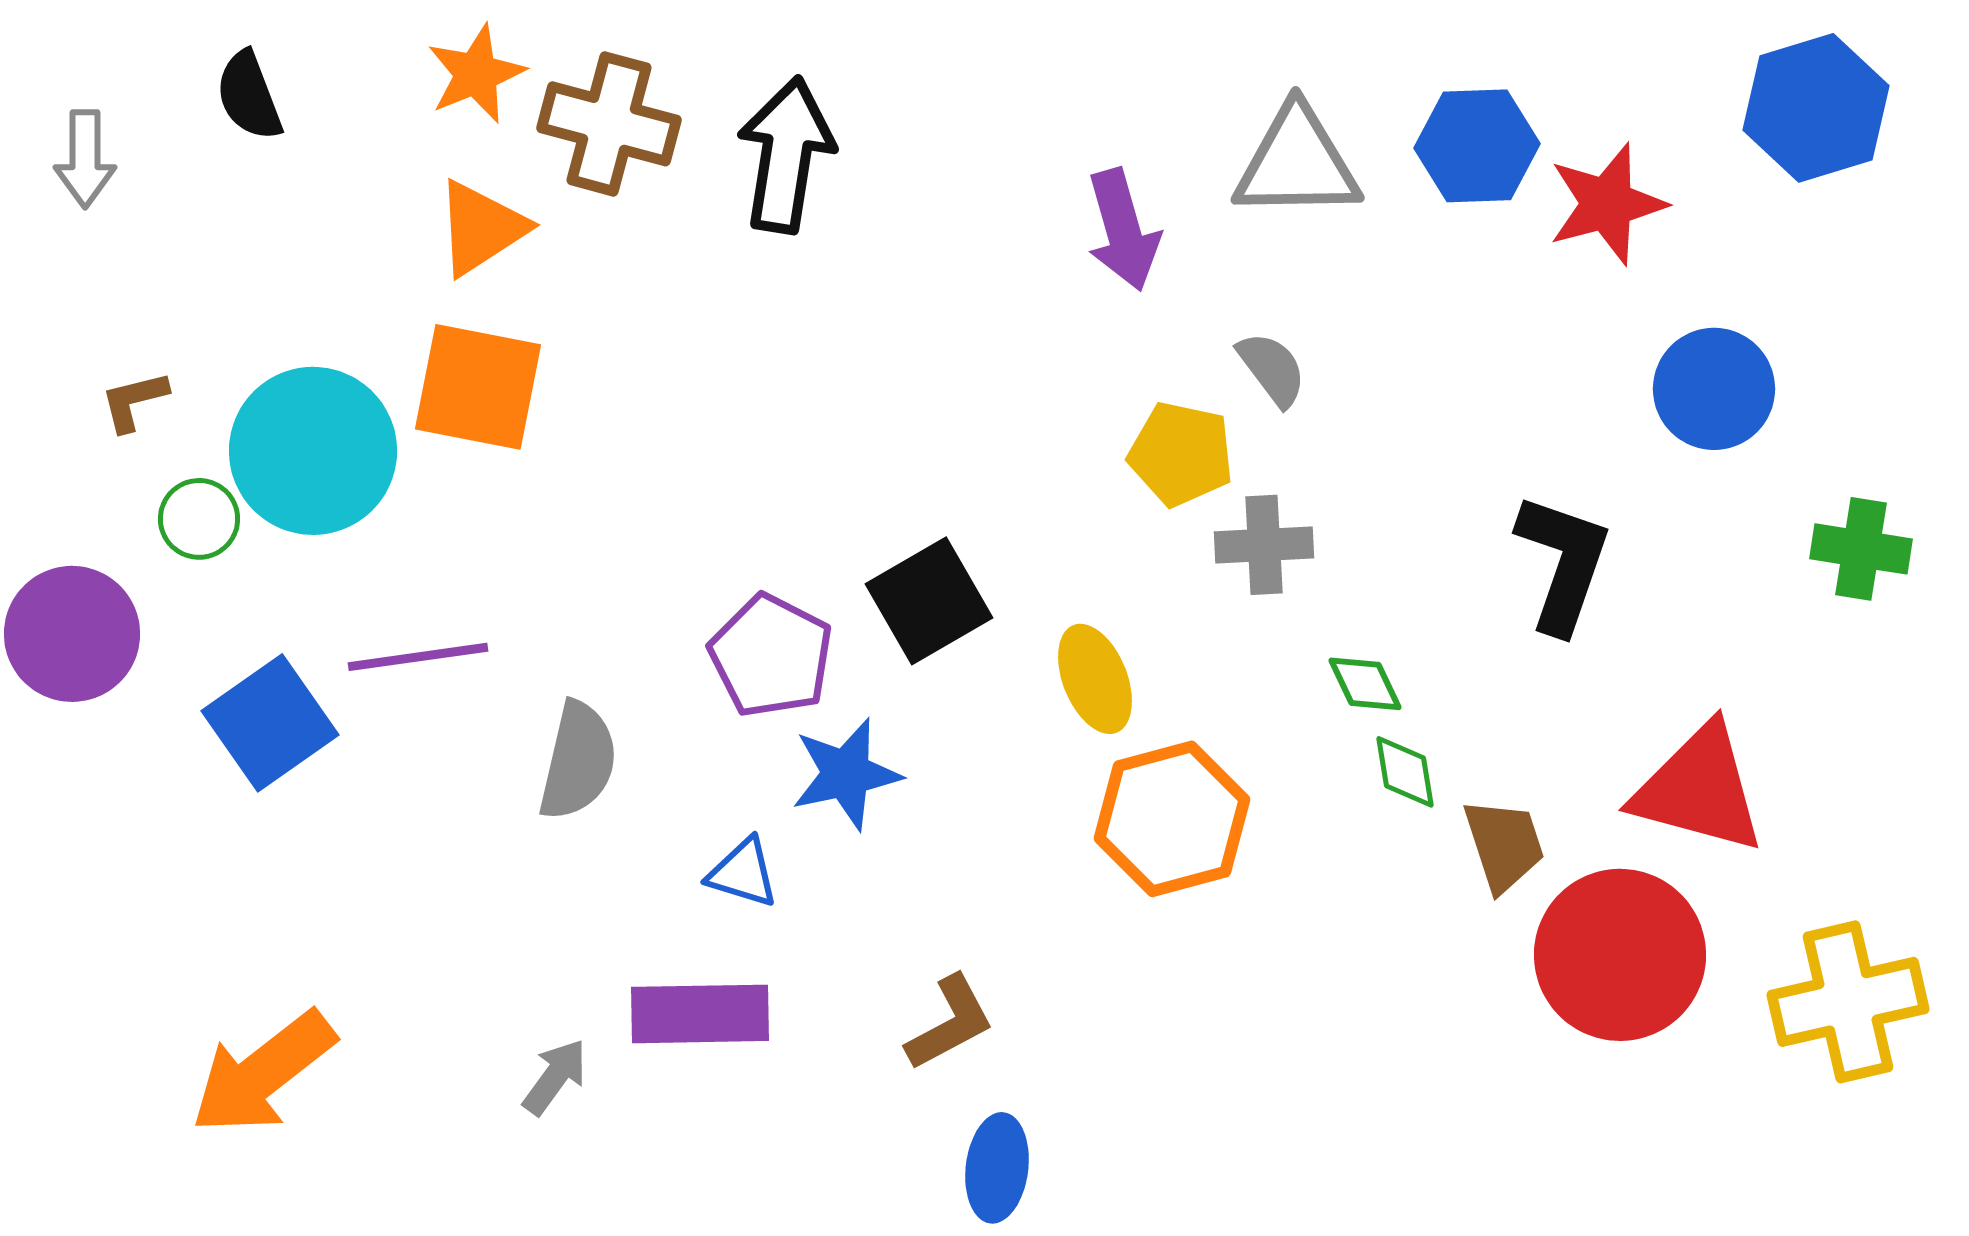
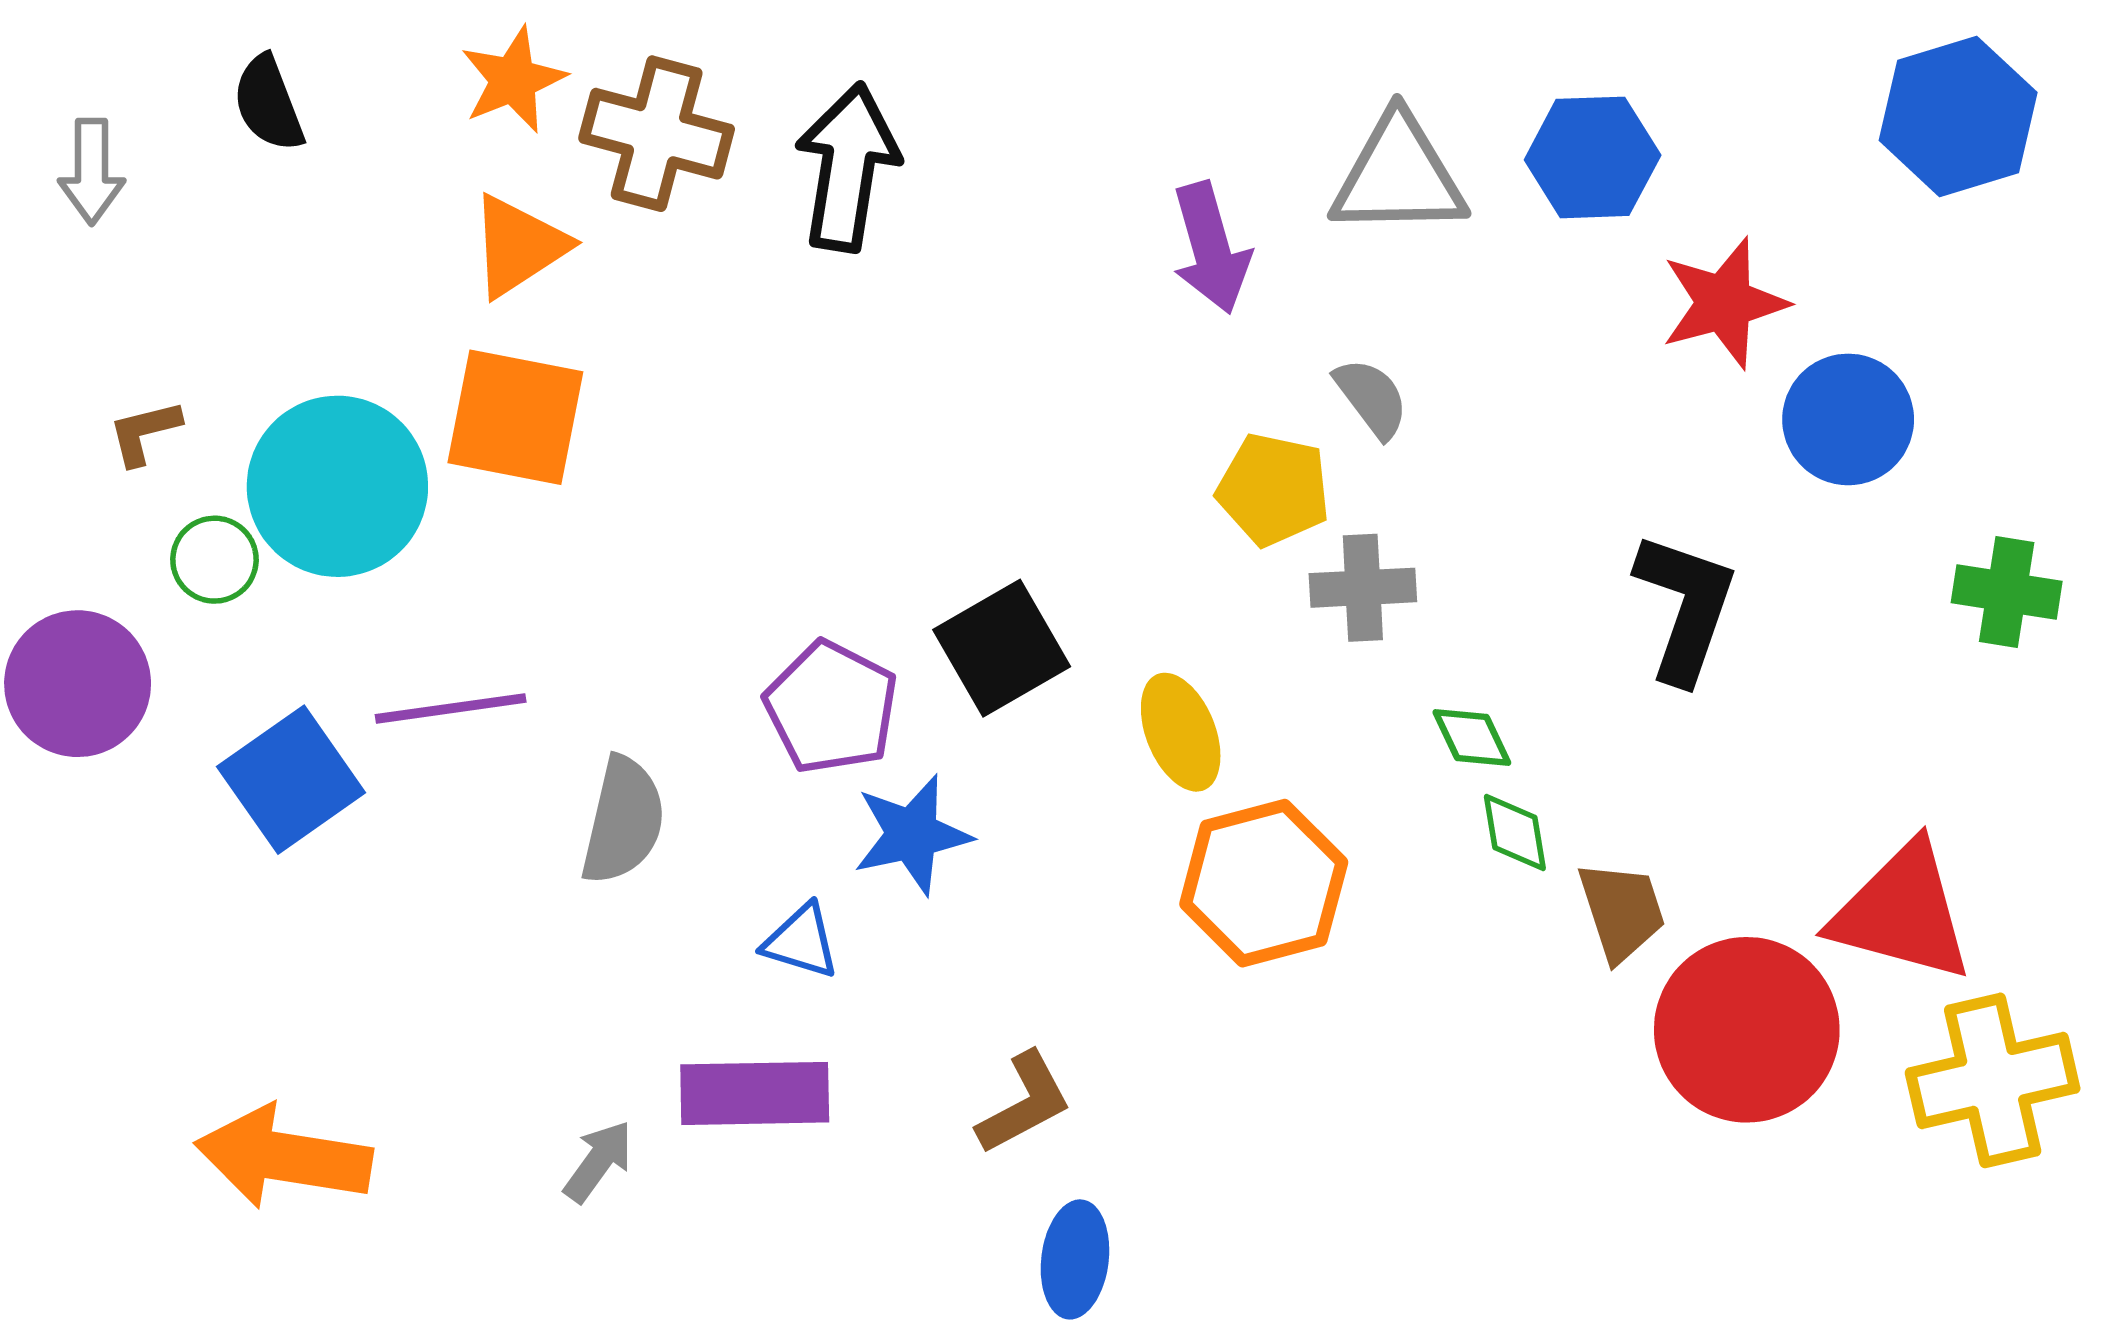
red star: (1607, 204) -> (1724, 303), moved
red triangle: (1699, 789) -> (1902, 912), moved
orange arrow: (263, 1073) -> (284, 1157), turned 47

